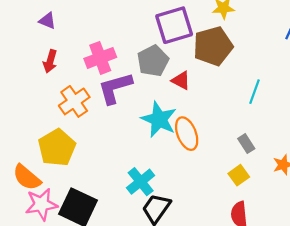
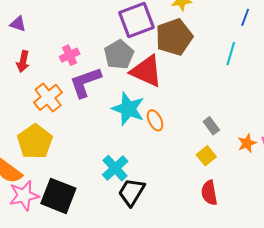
pink cross: (100, 58) -> (70, 55), size x0.7
red triangle: (181, 80) -> (146, 71), size x1.8
cyan line: (255, 92) -> (231, 54), moved
orange ellipse: (187, 134) -> (155, 120), size x0.7

